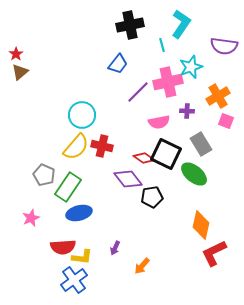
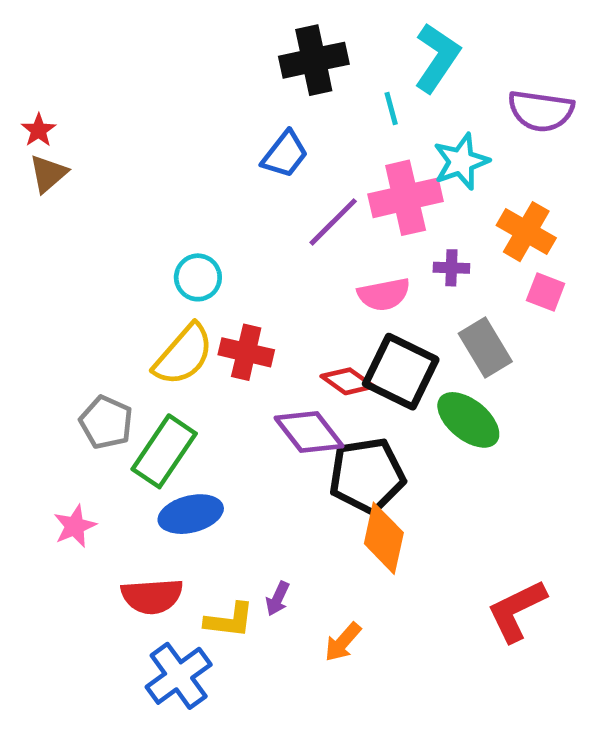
orange cross: (218, 96) -> (526, 232), turned -30
cyan circle: (82, 115) -> (198, 277), size x0.7
black pentagon: (152, 197) -> (367, 475), size x1.4
orange diamond: (201, 225) -> (384, 538), moved
yellow L-shape: (82, 257) -> (229, 620), moved

